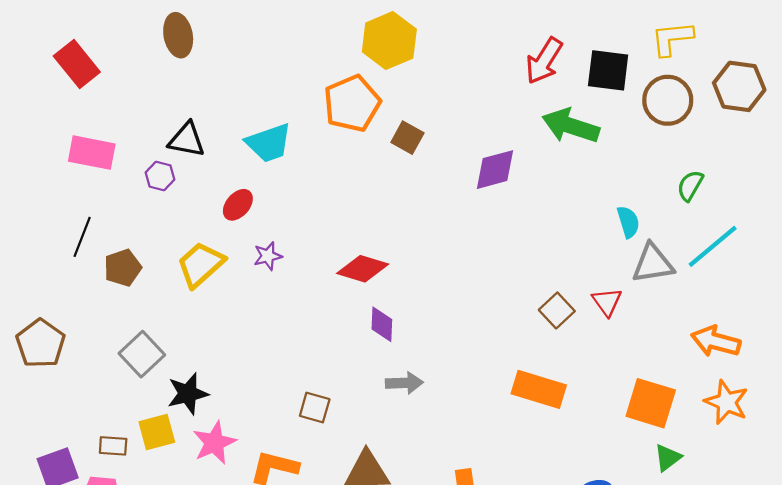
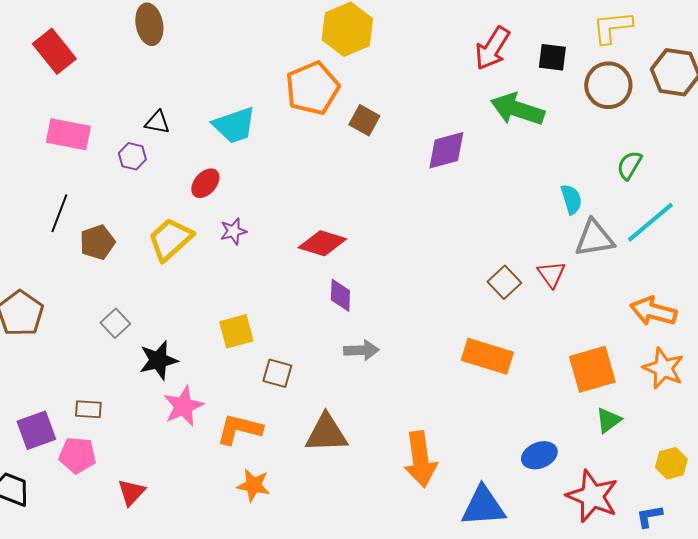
black square: (608, 70) -> (552, 57), size x0.7
black triangle: (187, 140) -> (157, 122), size x0.7
gray square: (142, 354) -> (115, 323), size x0.7
orange square: (651, 403) -> (592, 369), turned -33
yellow square: (157, 432) -> (236, 331), moved

